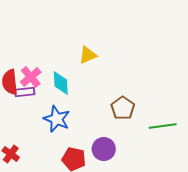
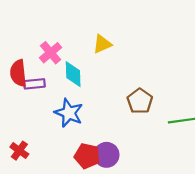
pink cross: (31, 77) -> (51, 53), moved
purple circle: (104, 149) -> (106, 155), moved

